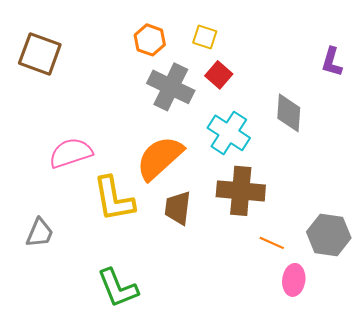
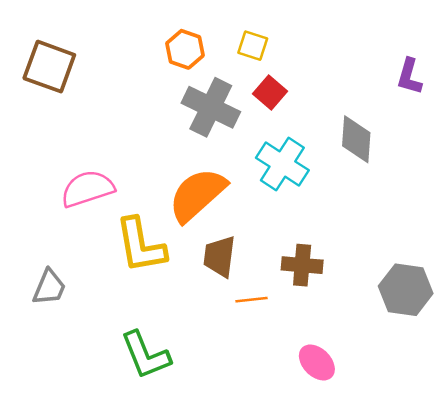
brown cross: (241, 191) -> (302, 265), moved, size x0.7
orange line: (272, 243) -> (252, 300), moved, turned -30
pink ellipse: (294, 280) -> (317, 363), moved, turned -52

